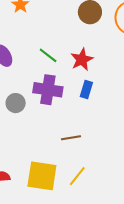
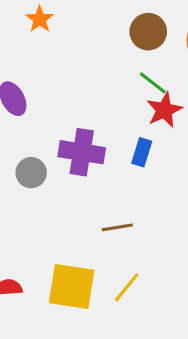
green line: (48, 55) -> (153, 83), moved
red star: (82, 59) -> (164, 110), moved

